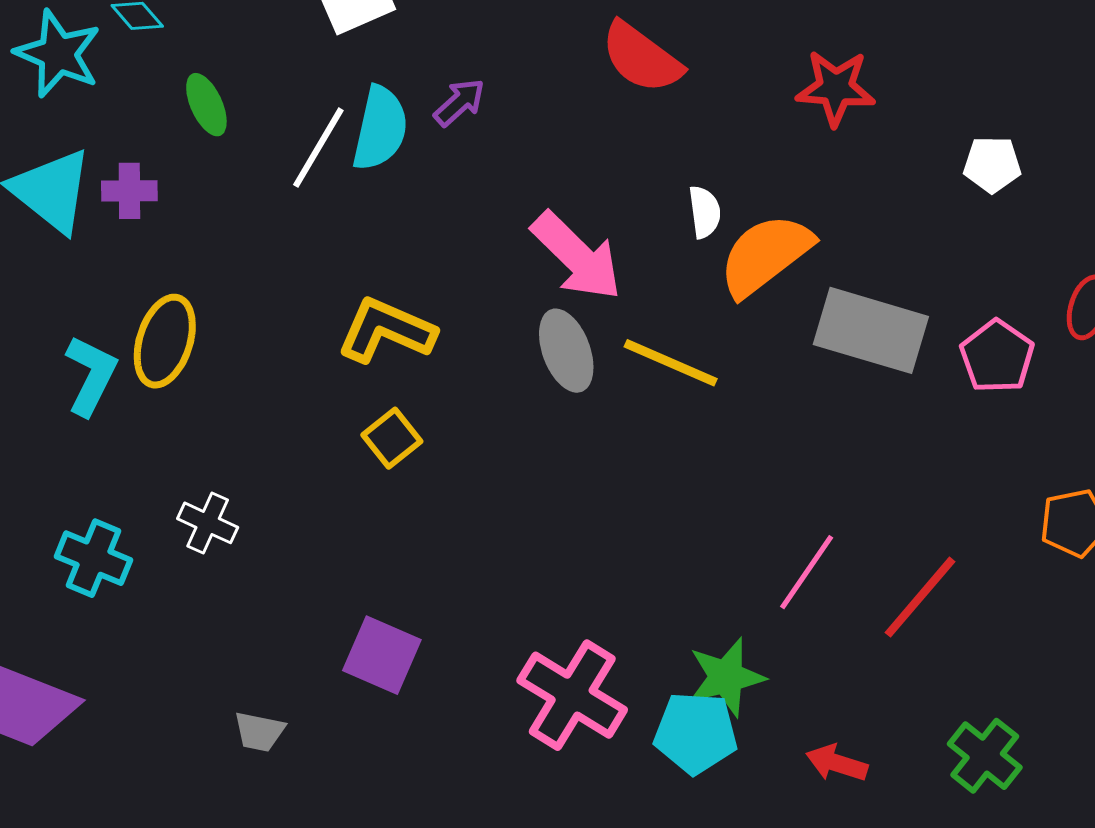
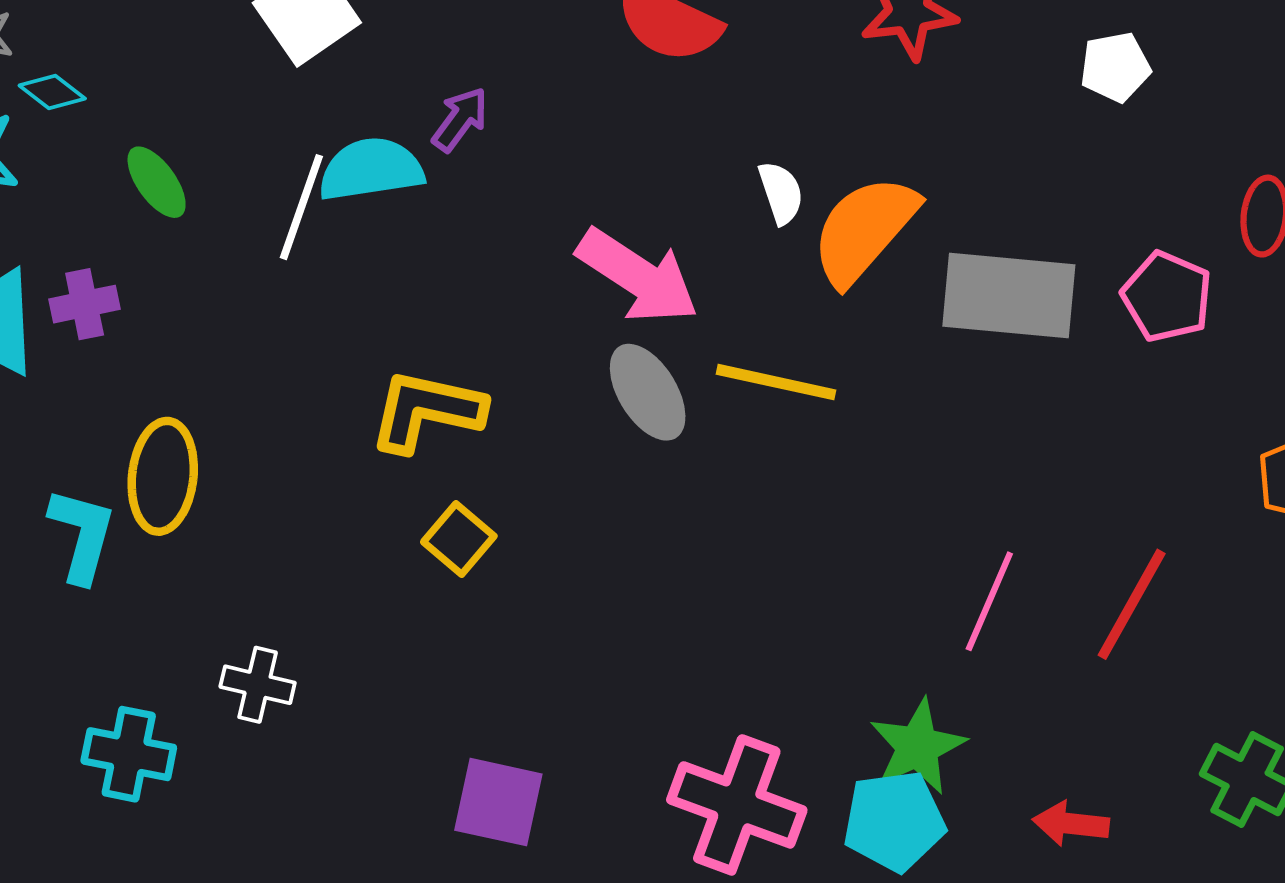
cyan semicircle: (380, 128) -> (371, 169), turned -100

